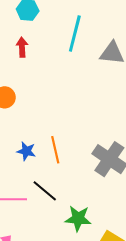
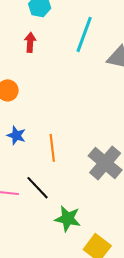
blue star: (26, 151) -> (16, 135), moved

